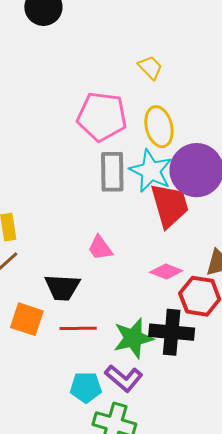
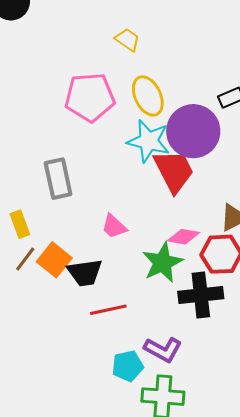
gray rectangle: (112, 172) -> (58, 179), moved
orange square: (27, 319) -> (54, 260), moved, turned 32
green star: (133, 338) -> (162, 263), moved

